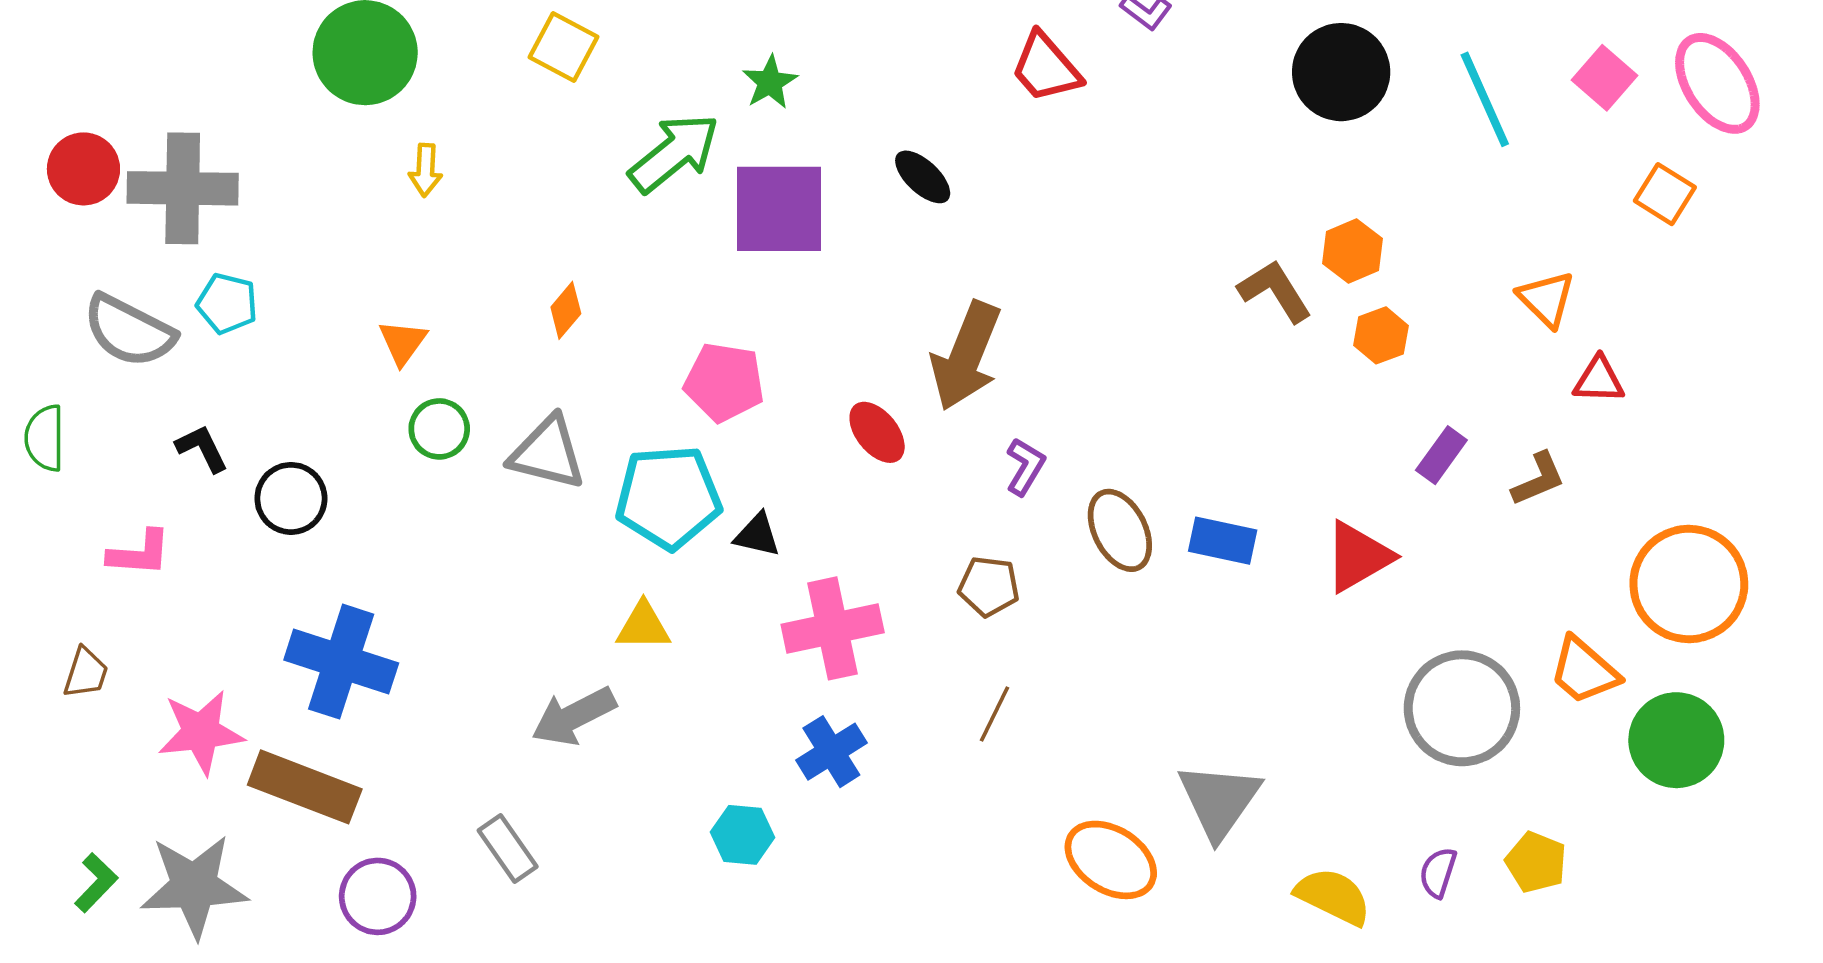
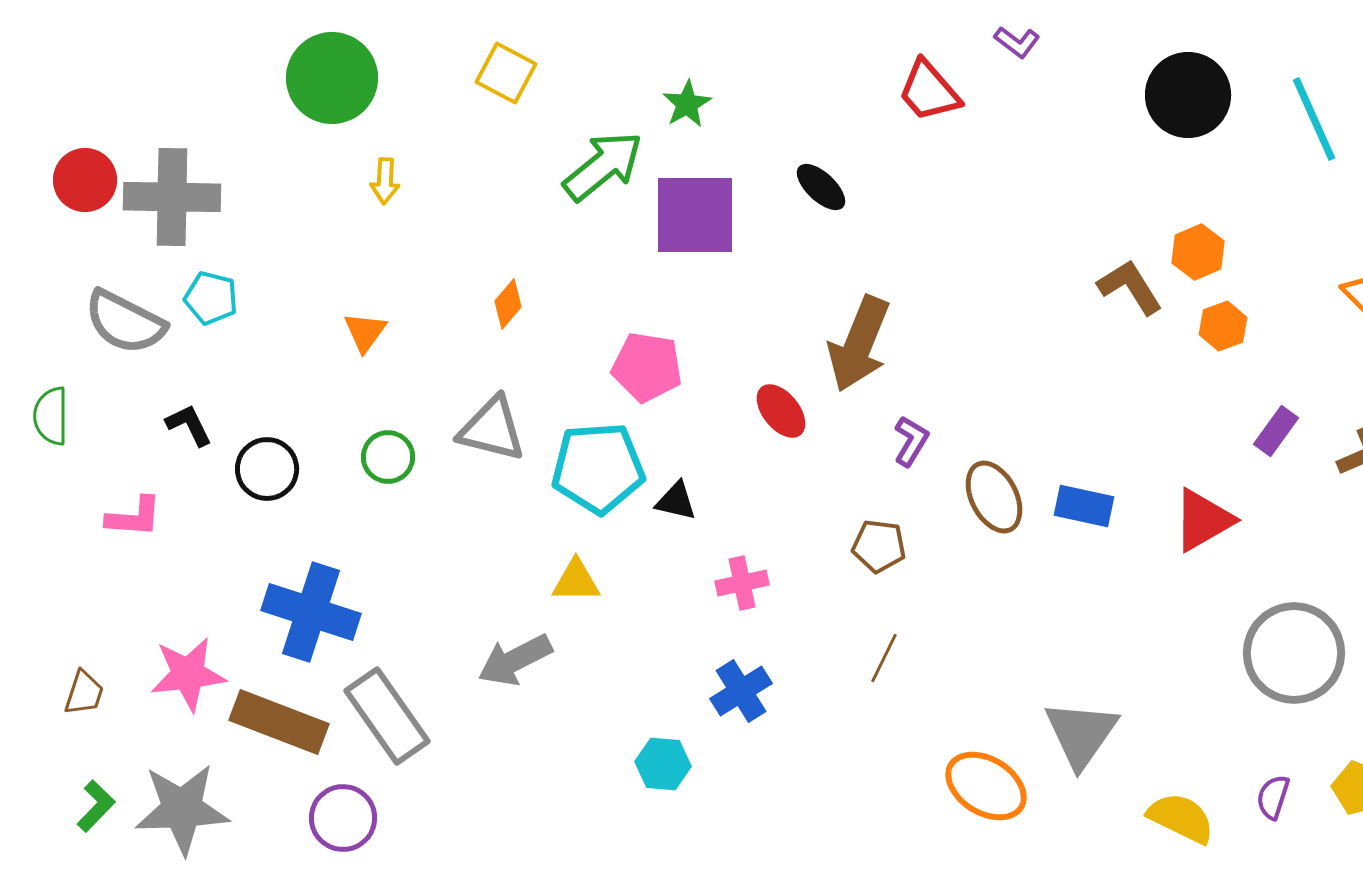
green circle: (439, 429) -> (388, 457), moved
pink cross: (833, 628) -> (742, 583), size x0.6
brown trapezoid: (86, 673) -> (84, 693), moved
gray rectangle: (508, 849) -> (387, 716), moved, size x1.6

